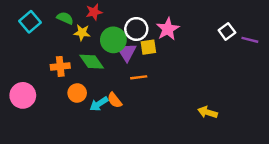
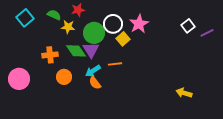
purple line: (250, 40) -> (207, 33), turned -40
yellow square: (148, 47) -> (123, 39), turned -32
purple triangle: (127, 52) -> (91, 50), moved
cyan arrow: (99, 104) -> (93, 71), moved
yellow arrow: (208, 112) -> (184, 93), moved

